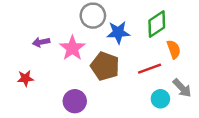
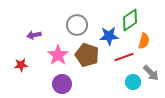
gray circle: (93, 16) -> (77, 25), moved
blue star: (118, 32) -> (109, 36), moved
pink star: (72, 48) -> (58, 55), moved
orange semicircle: (174, 49) -> (144, 41), turned 35

